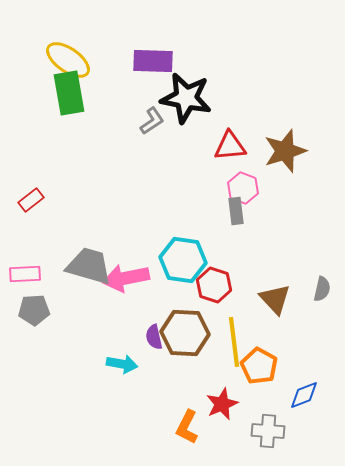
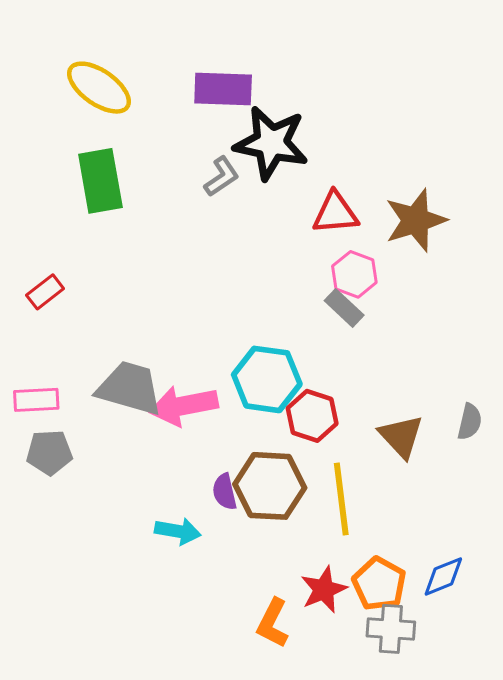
green rectangle: (69, 93) -> (100, 181), moved
gray rectangle: (236, 211) -> (344, 308), turned -40
orange pentagon: (259, 366) -> (379, 584), moved

